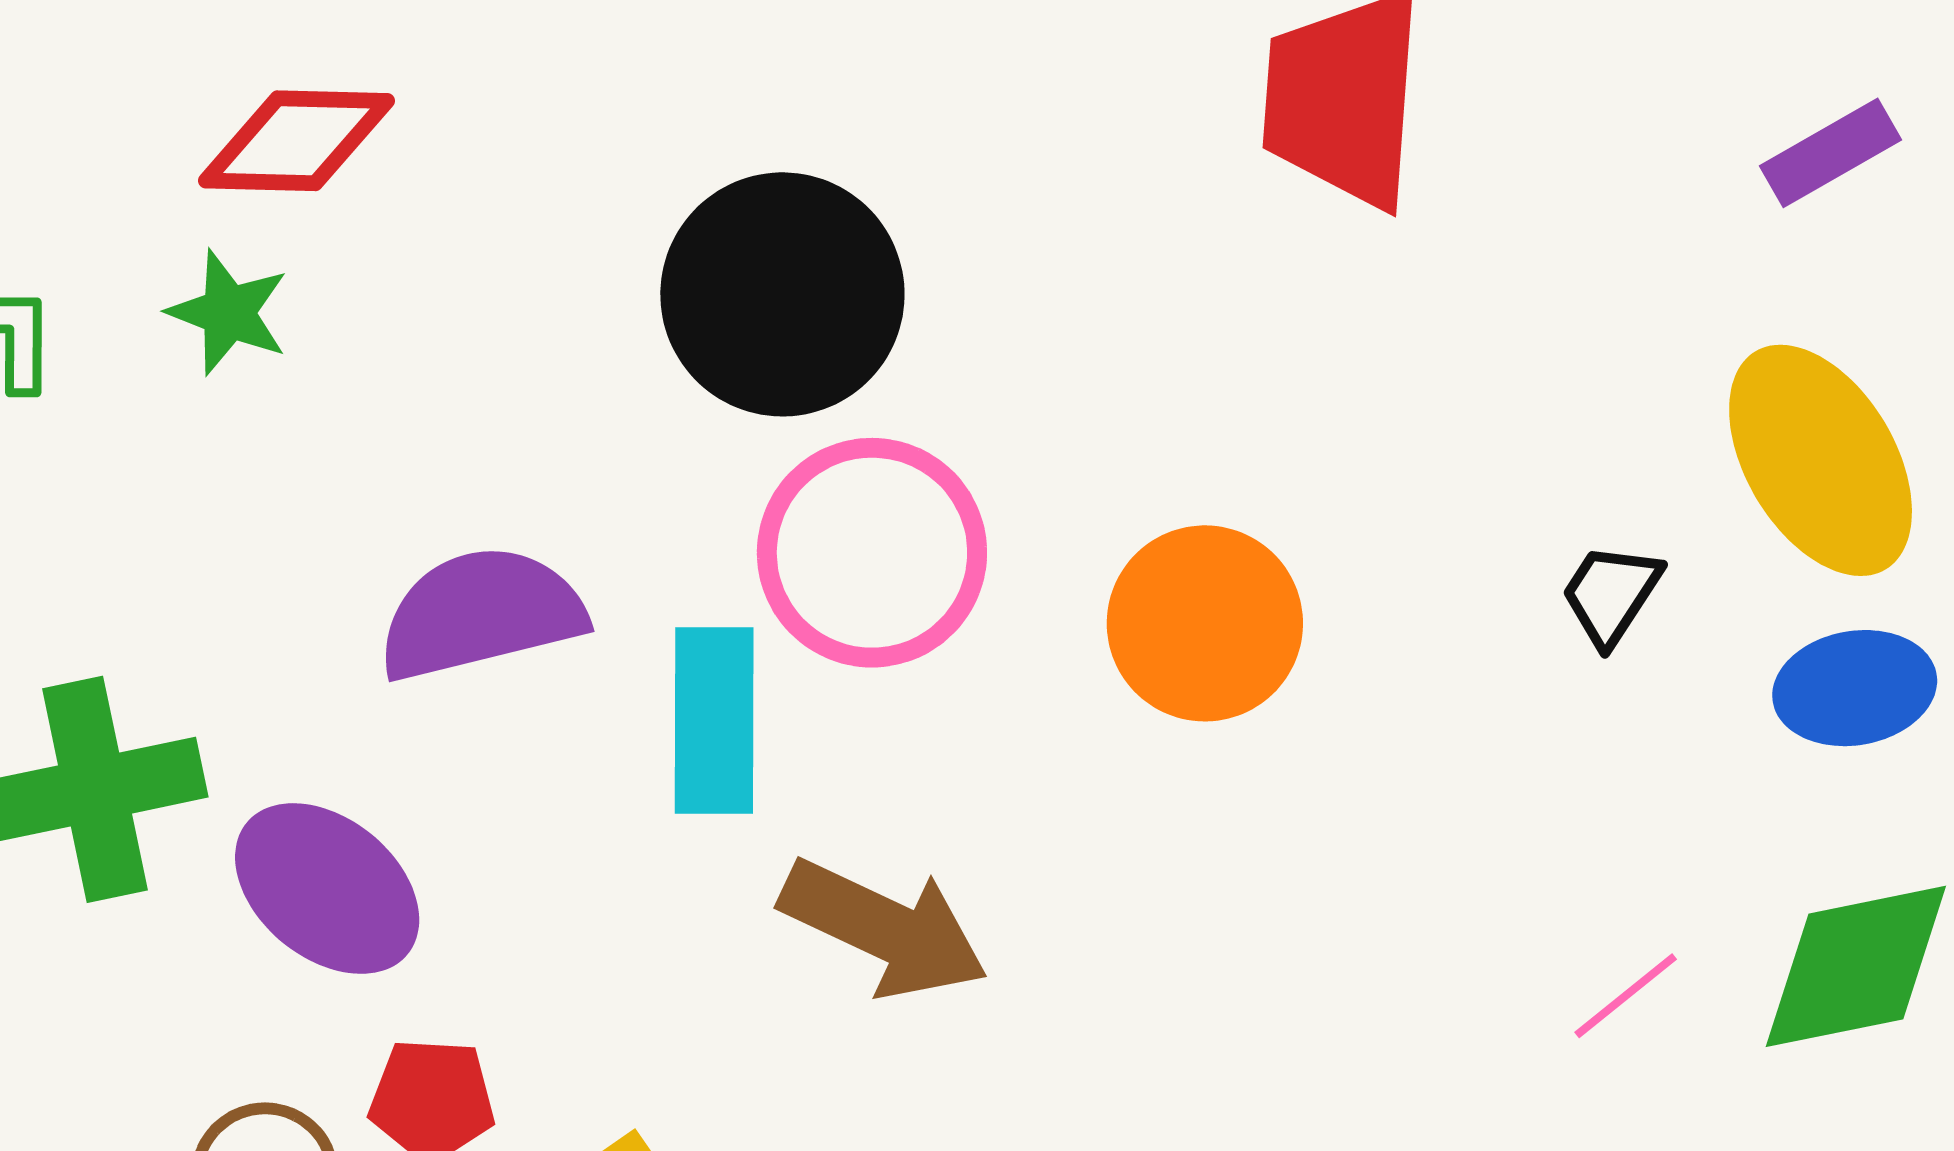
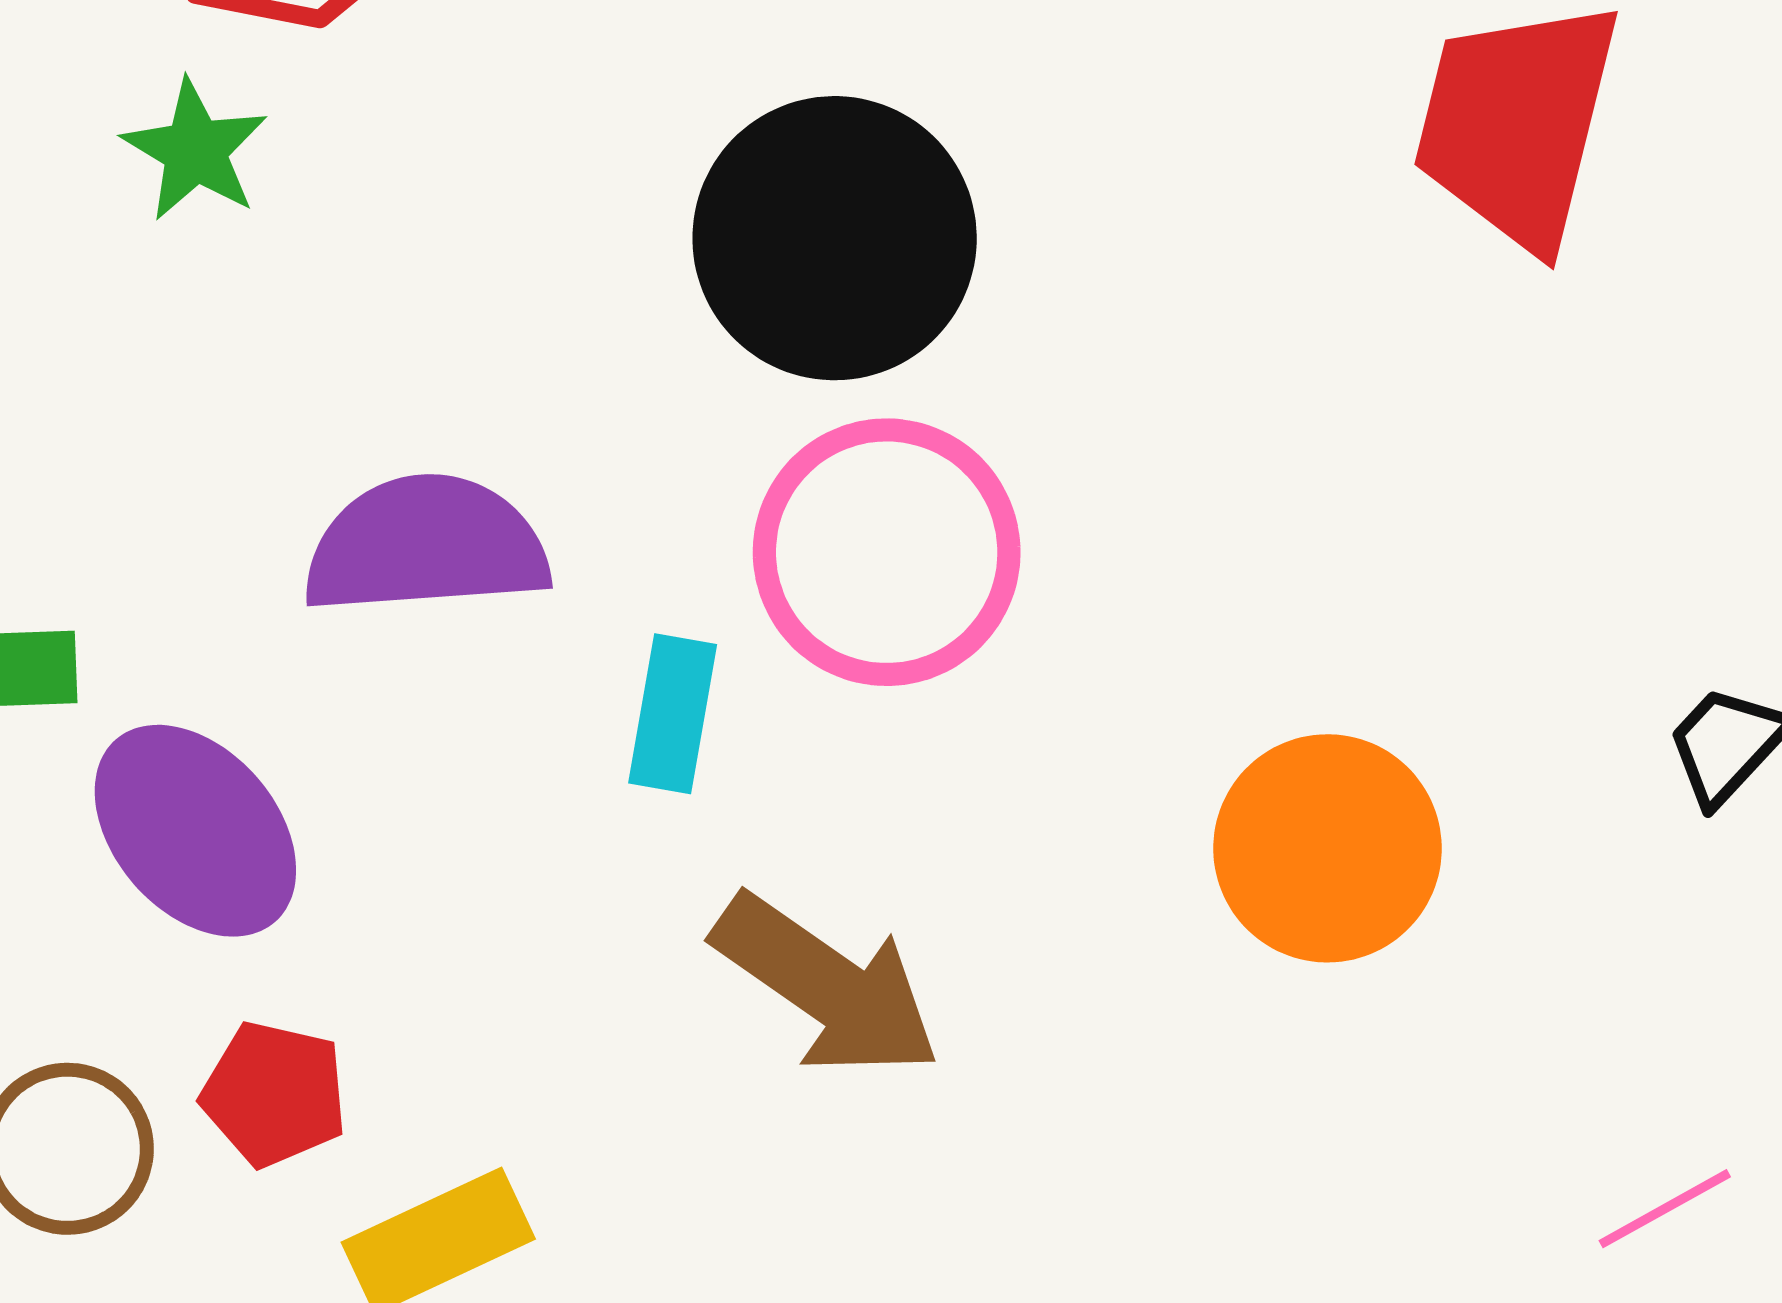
orange circle: (1205, 623) -> (1327, 848), moved
cyan rectangle: (714, 721) -> (673, 714), size x0.7

